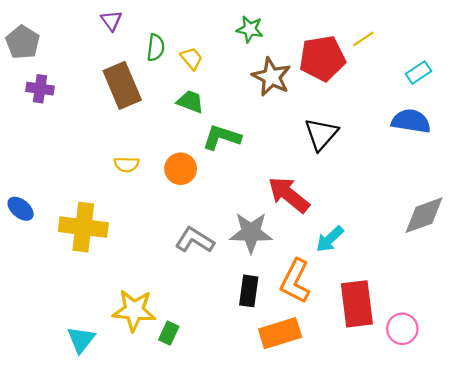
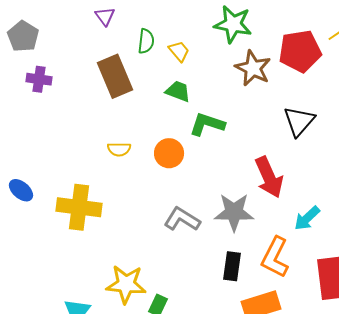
green star: (250, 29) -> (233, 24), size x1.5
red arrow: (289, 195) -> (269, 177), turned -153

